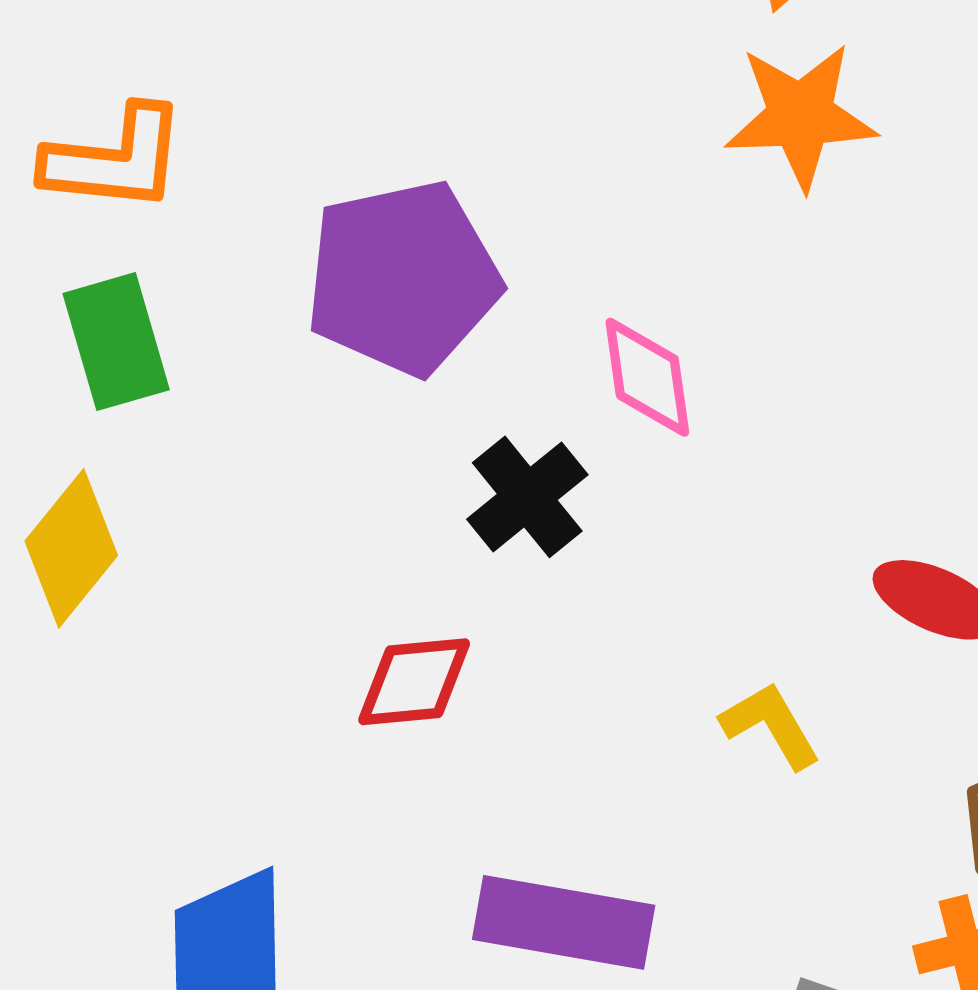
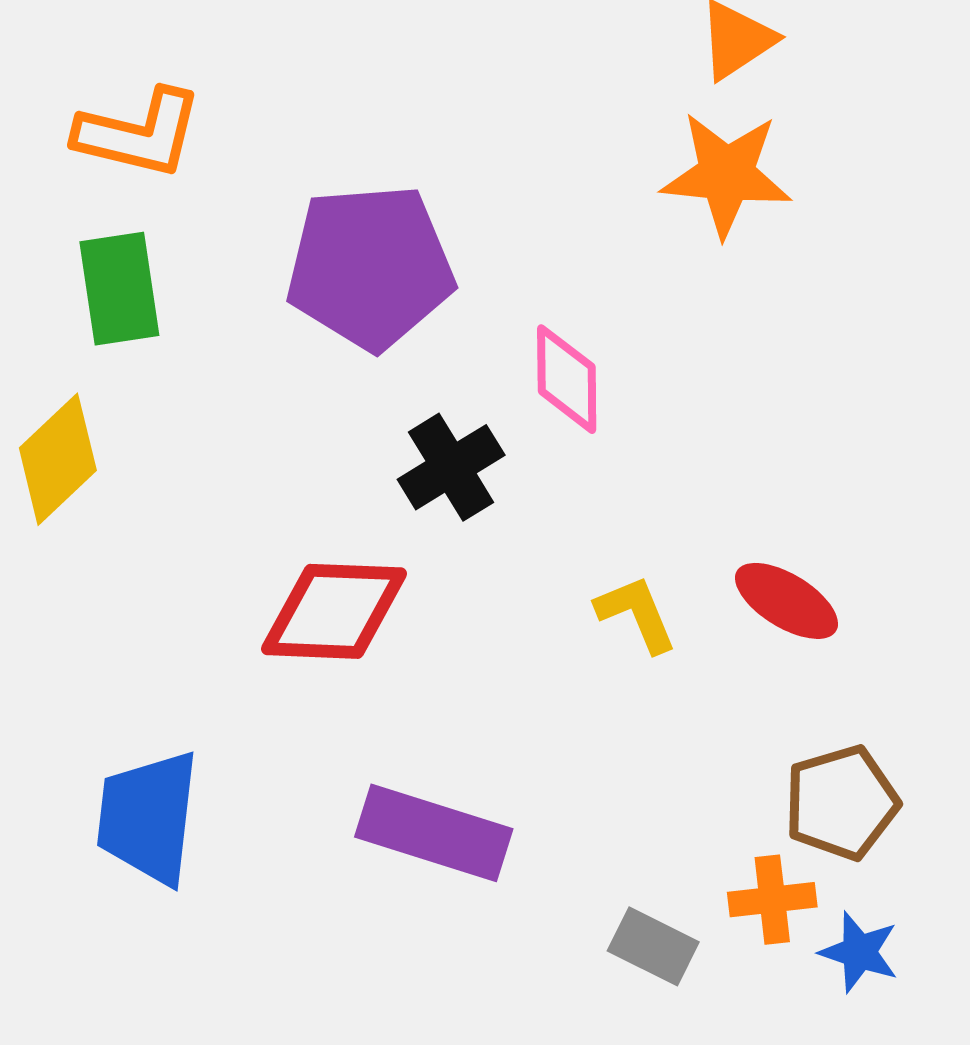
red diamond: (414, 682) -> (334, 611), size x1.4
yellow L-shape: (771, 725) -> (636, 614), moved

